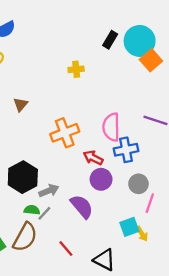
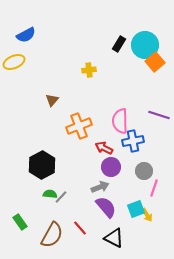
brown triangle: (21, 104) -> (52, 100), moved
gray arrow: (49, 191) -> (100, 187), moved
purple semicircle: (82, 207) -> (106, 207), moved
brown semicircle: (25, 237) -> (52, 235), moved

